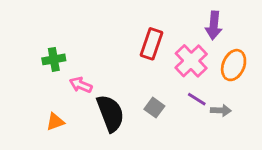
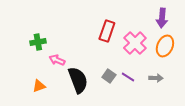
purple arrow: (214, 25) -> (162, 18), moved
purple line: (197, 99) -> (128, 77), moved

